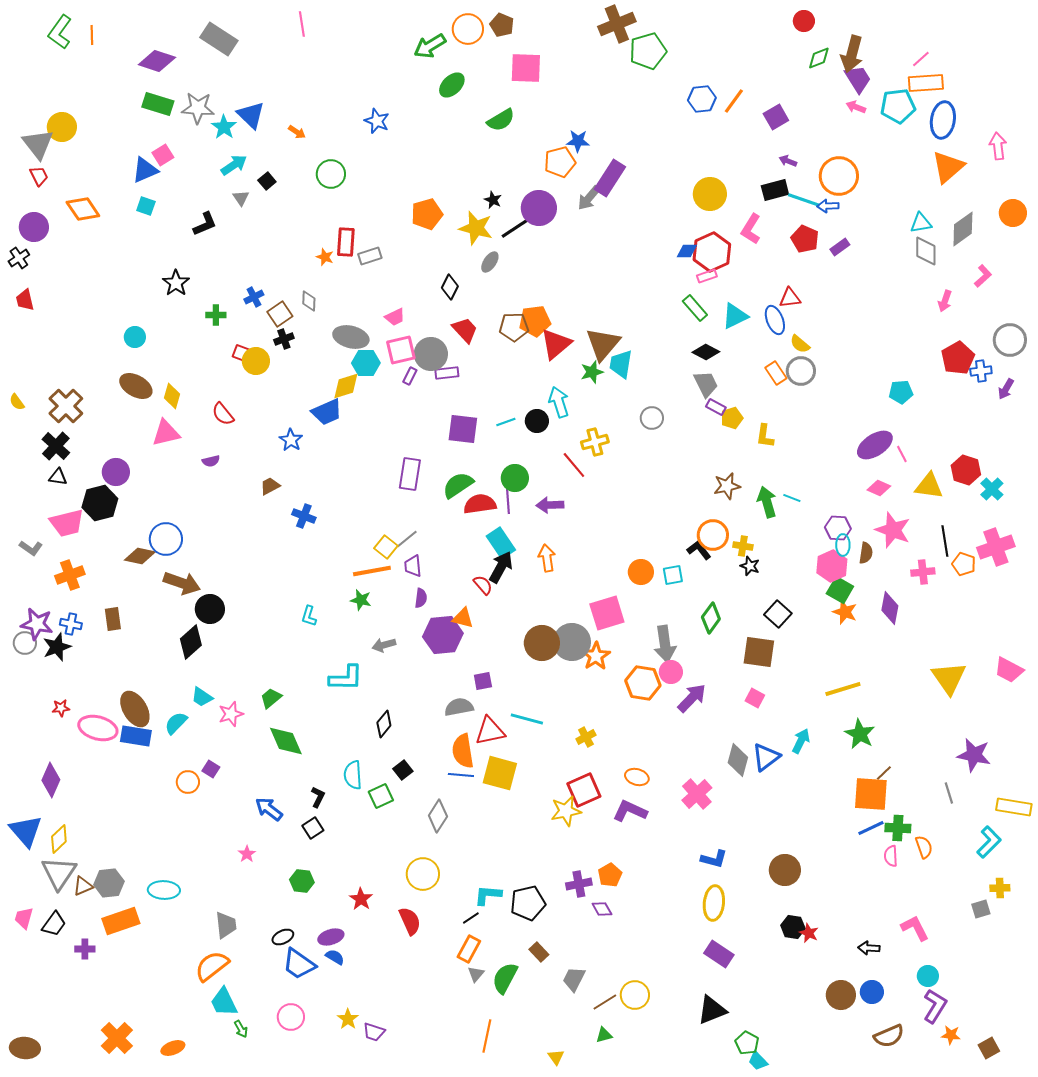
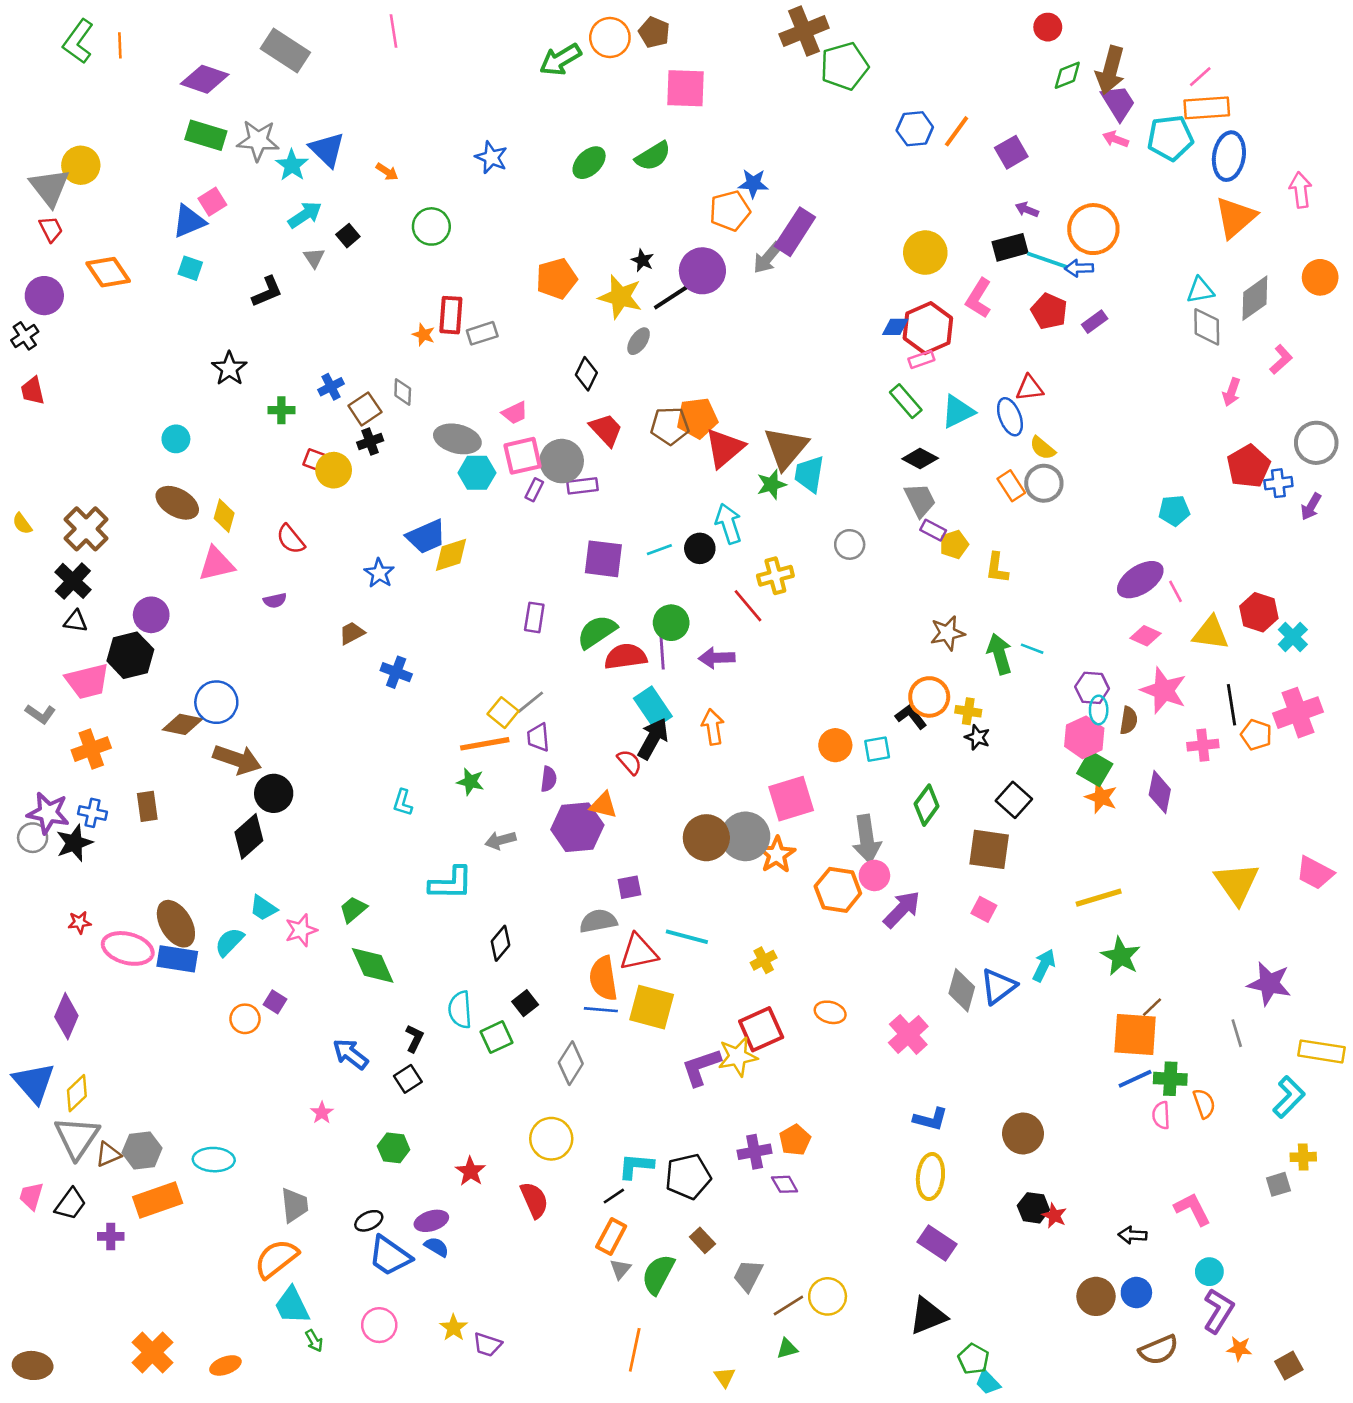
green ellipse: (452, 85) -> (589, 163), moved
yellow diamond: (346, 386) -> (451, 555), moved
purple rectangle: (410, 474) -> (534, 617), size x0.7
purple L-shape: (630, 811) -> (701, 1067), moved, turned -44

